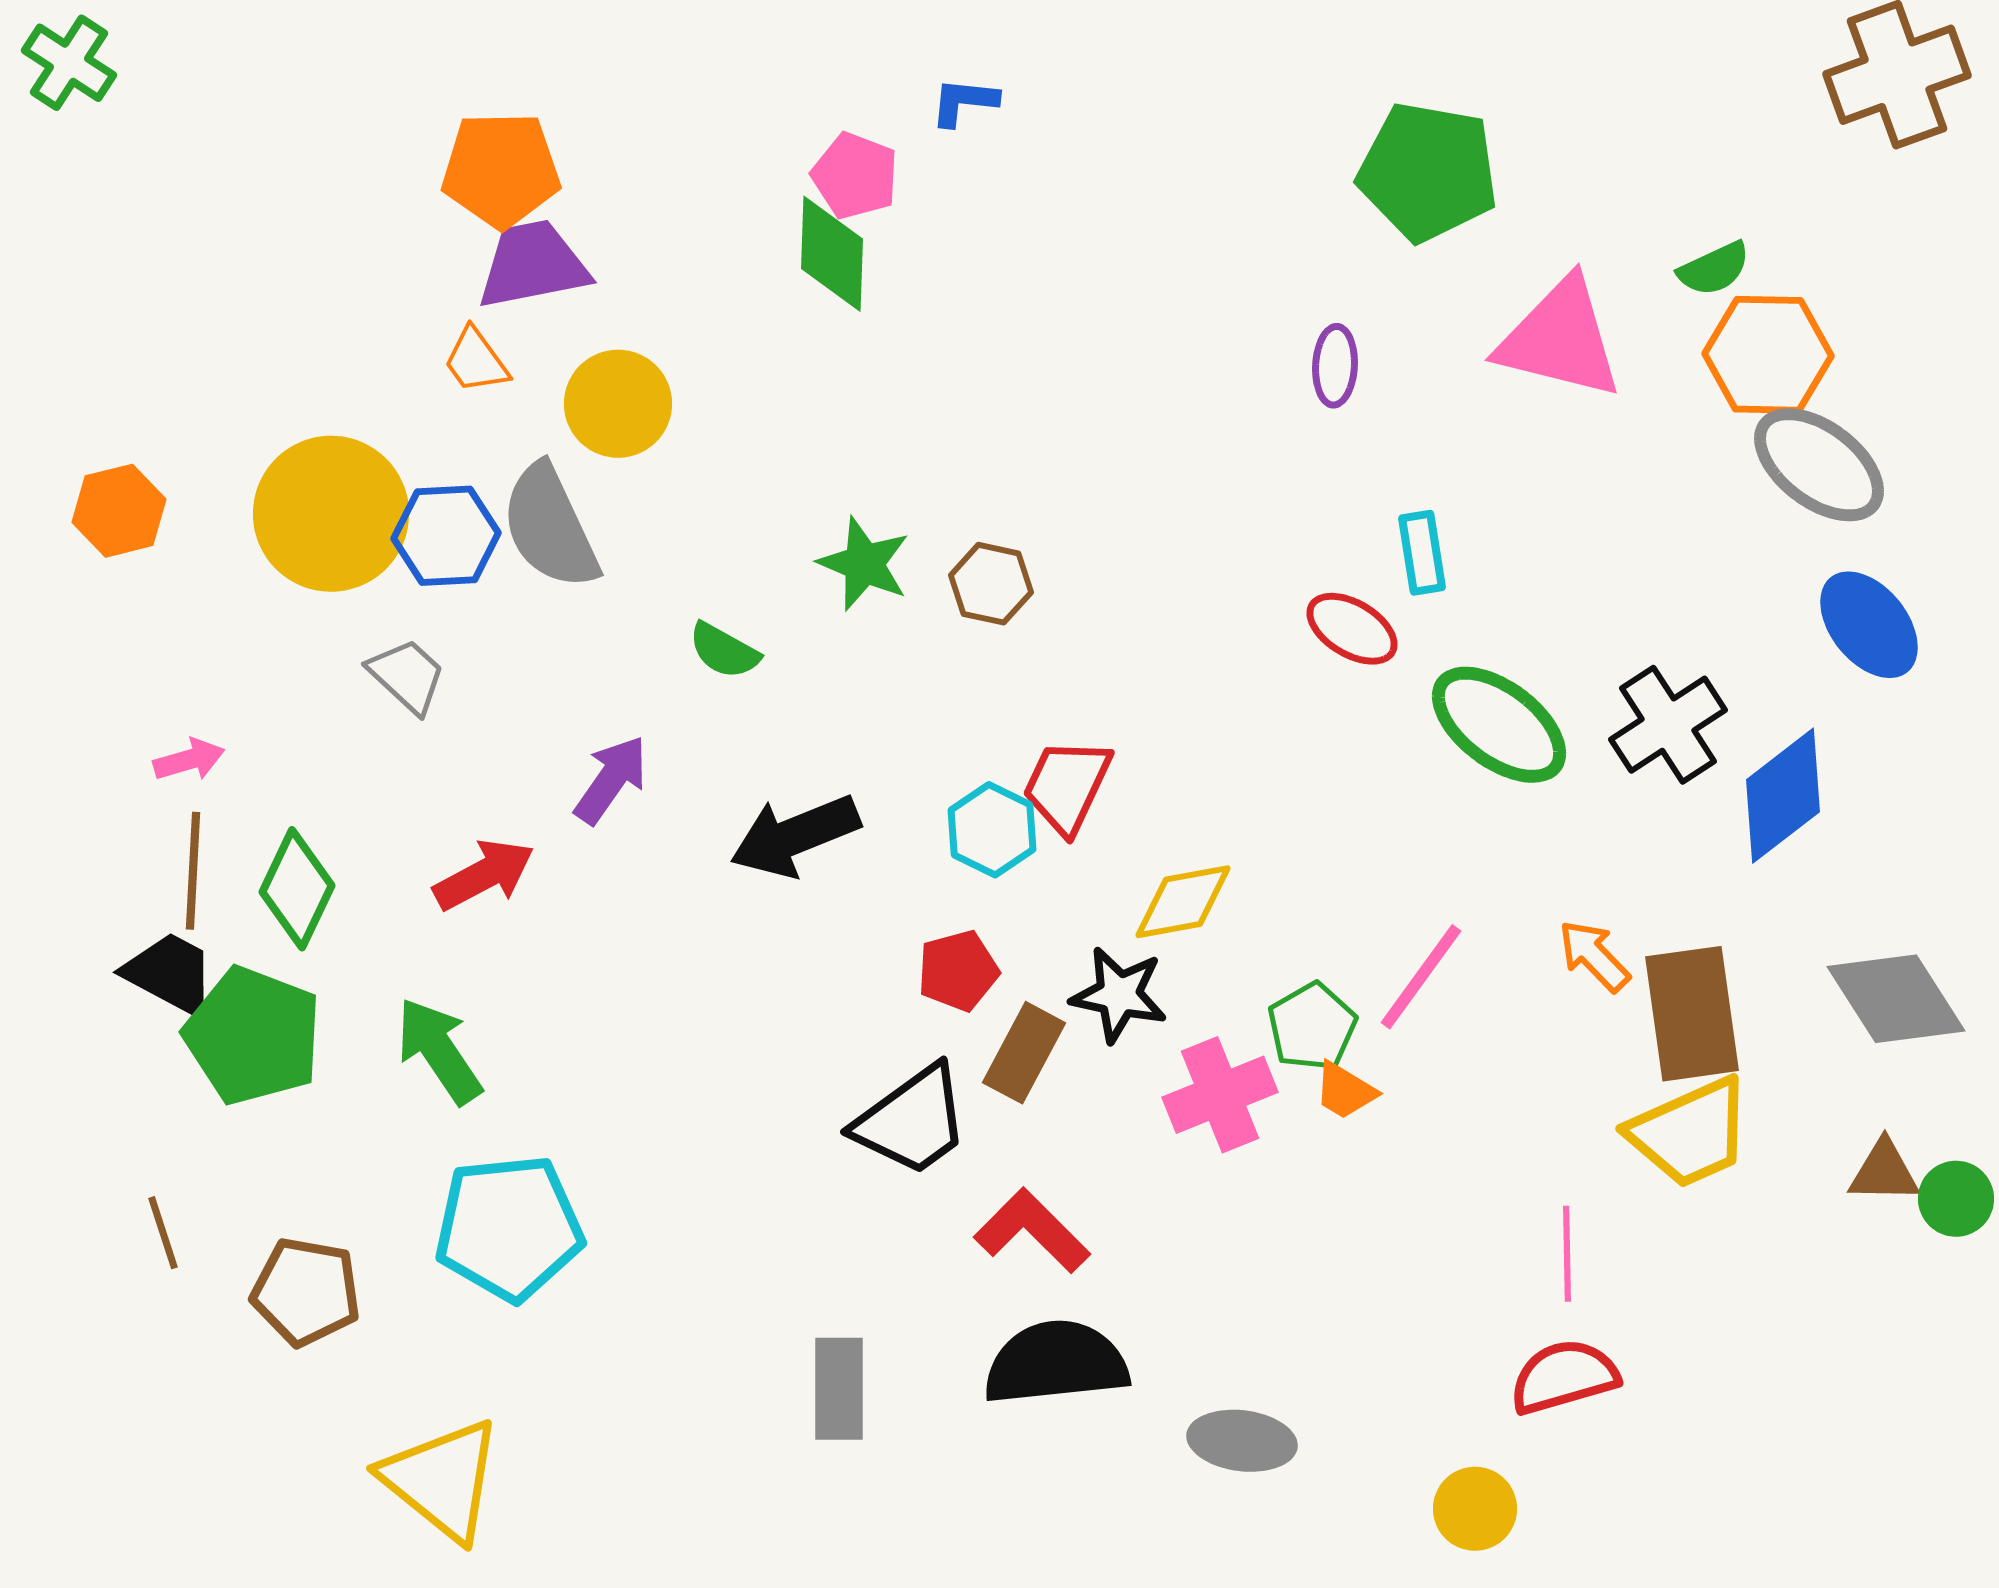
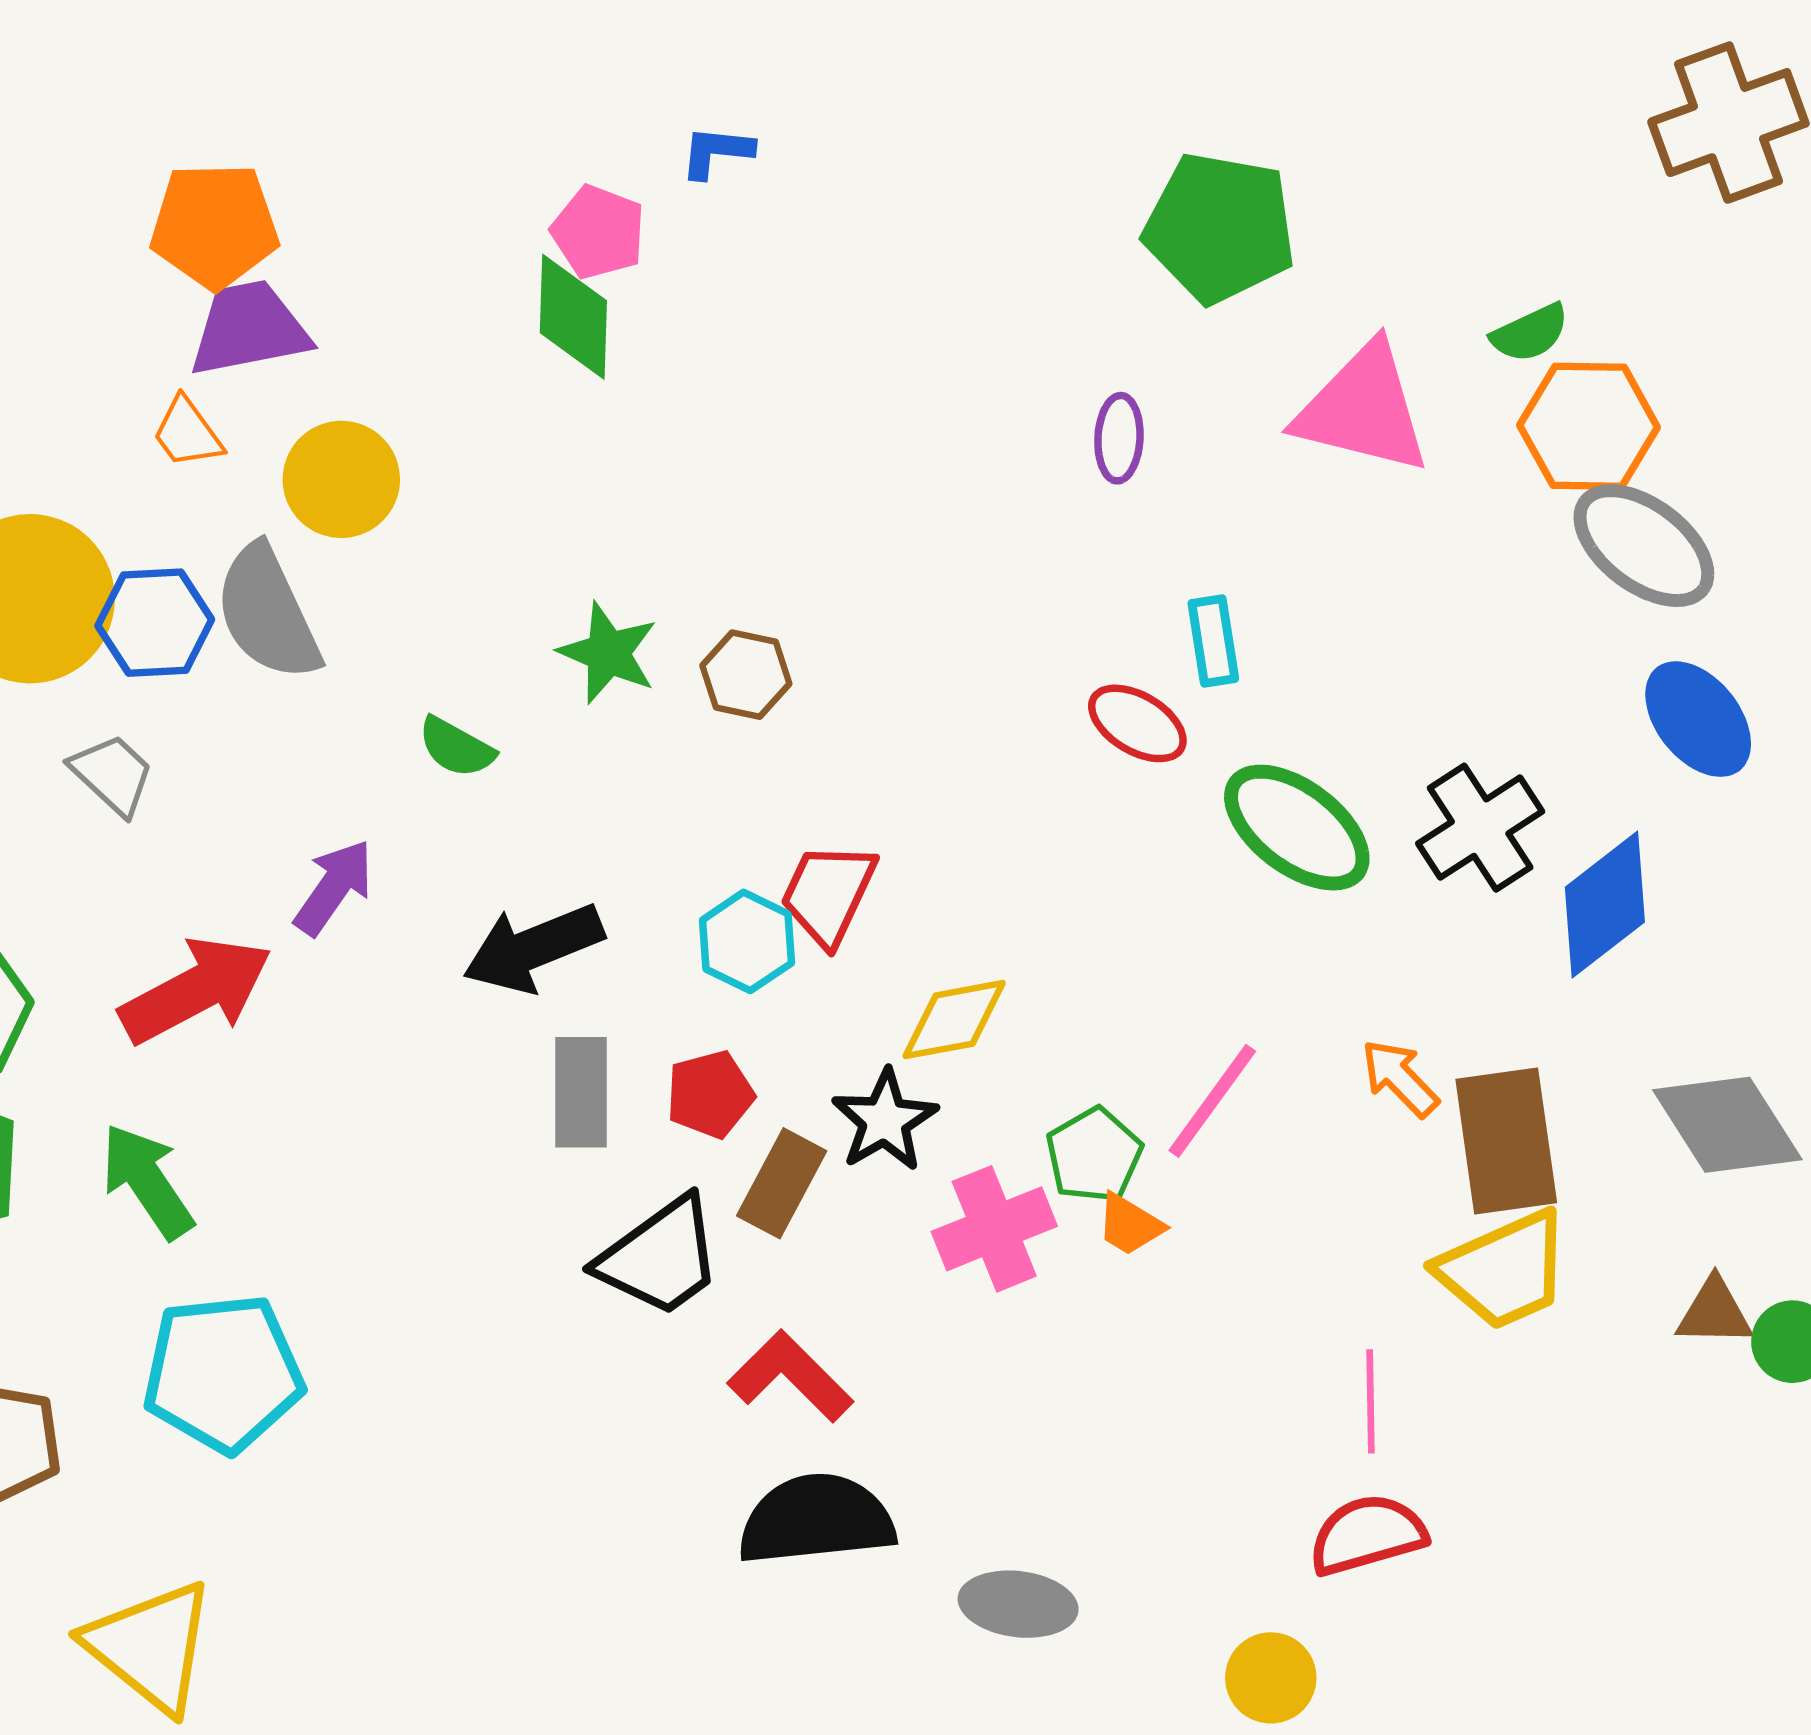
red arrow: (484, 875) -> (196, 990), size x1.4
black star: (1119, 995) -> (885, 1120), turned 30
gray rectangle: (839, 1389) -> (581, 1092), moved

